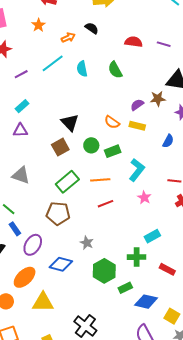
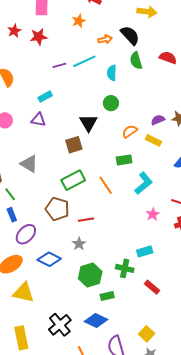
black semicircle: (92, 28) -> (130, 35), size x1.5
green semicircle: (115, 70) -> (136, 61), moved
purple line: (21, 74) -> (59, 65), moved
orange semicircle: (112, 122) -> (130, 131), turned 98
green circle: (91, 145) -> (111, 103), moved
orange line: (100, 180) -> (106, 185), turned 48
pink star: (144, 198) -> (153, 214), moved
red line: (106, 204) -> (86, 220), moved
blue diamond: (146, 302) -> (96, 321), moved

